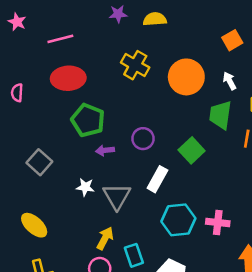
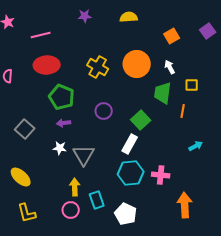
yellow semicircle: (155, 19) -> (129, 17), moved
yellow cross: (135, 65) -> (98, 67), moved
purple arrow: (105, 150) -> (64, 123), moved
white rectangle: (157, 179) -> (130, 144), moved
yellow arrow: (105, 238) -> (75, 187), turned -30

